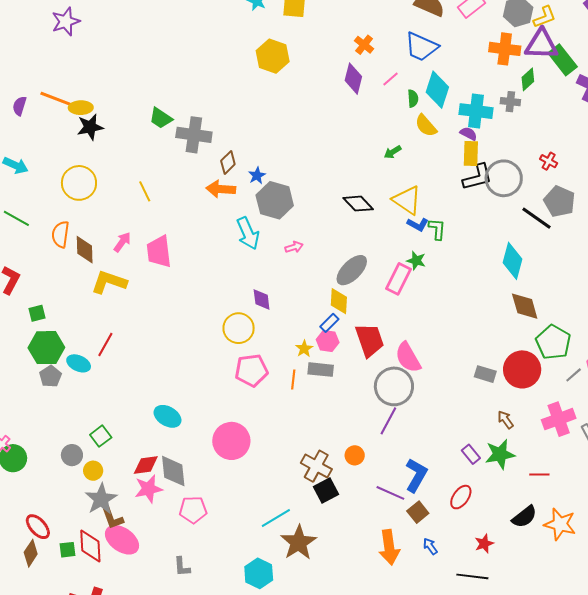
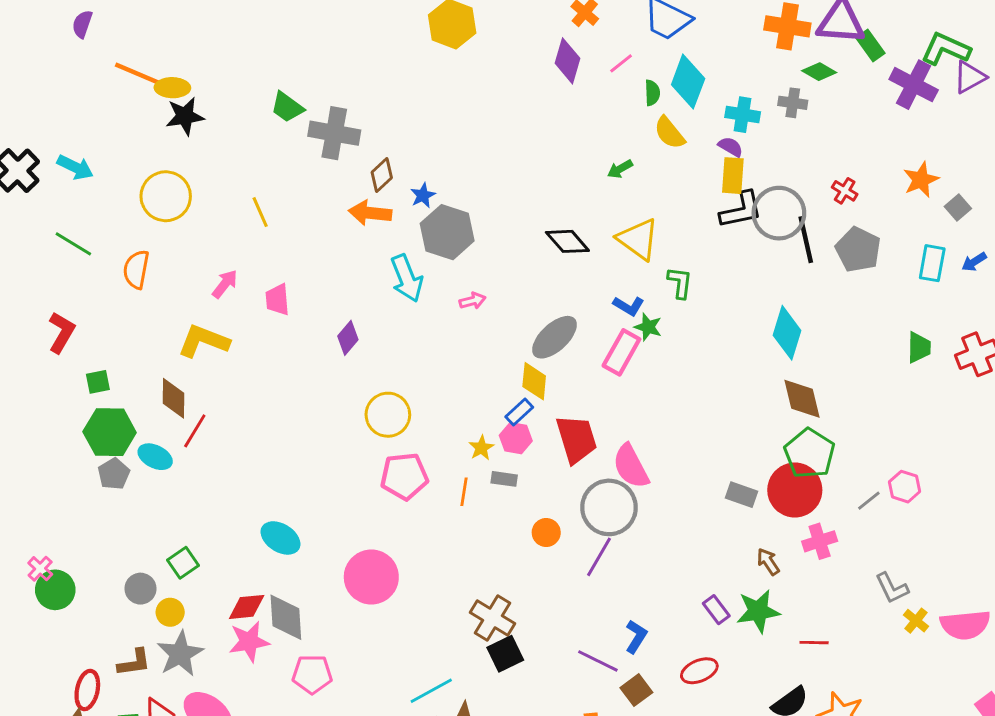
green rectangle: (563, 60) -> (870, 46), size x0.7
green diamond: (528, 79) -> (819, 72), turned 70
purple semicircle: (19, 106) -> (82, 24), moved
cyan cross: (476, 111) -> (743, 115), size x0.7
black line: (537, 218) -> (806, 240), moved, turned 40
blue L-shape: (418, 224) -> (629, 306), moved
brown diamond: (85, 250) -> (174, 398), moved
pink trapezoid: (159, 252) -> (277, 300), size x0.7
purple diamond: (262, 299) -> (348, 338), moved, turned 45
green pentagon: (553, 342) -> (810, 453), moved
gray rectangle: (321, 370) -> (504, 479), size x0.7
pink cross: (559, 419) -> (820, 541), moved, size x0.7
orange circle: (355, 455) -> (546, 533), moved
blue L-shape: (416, 475) -> (636, 637), size x0.7
red ellipse: (461, 497) -> (699, 671), turned 30
brown L-shape: (112, 518) -> (134, 663), moved, turned -80
red ellipse: (38, 527) -> (87, 690), turned 52

